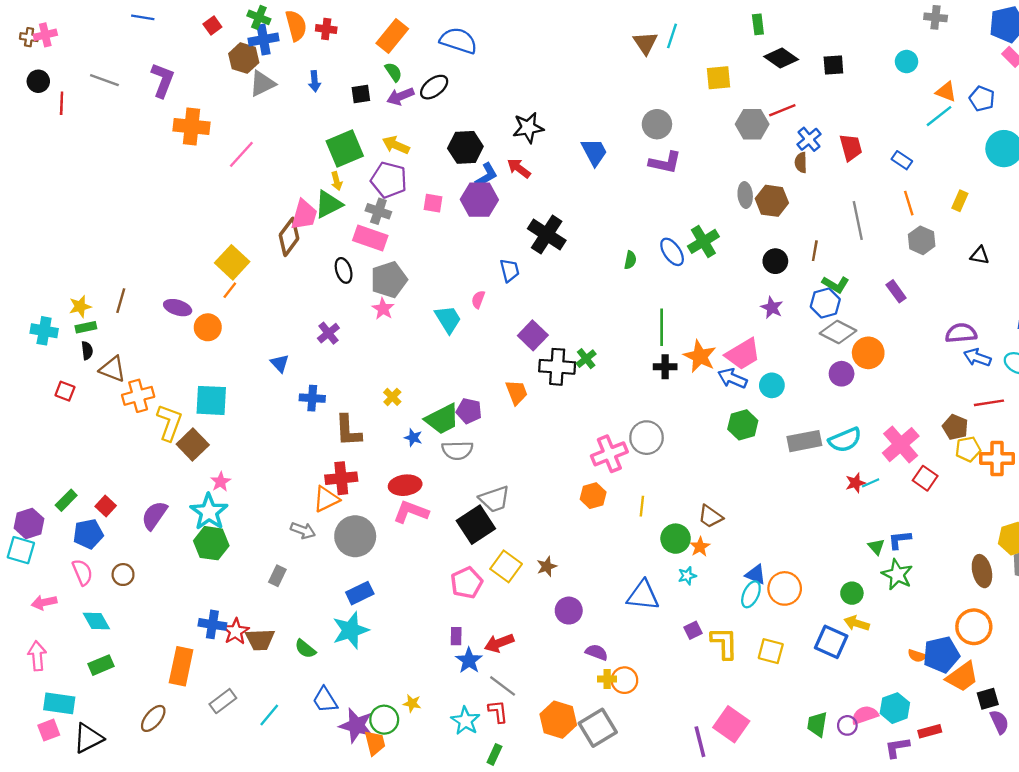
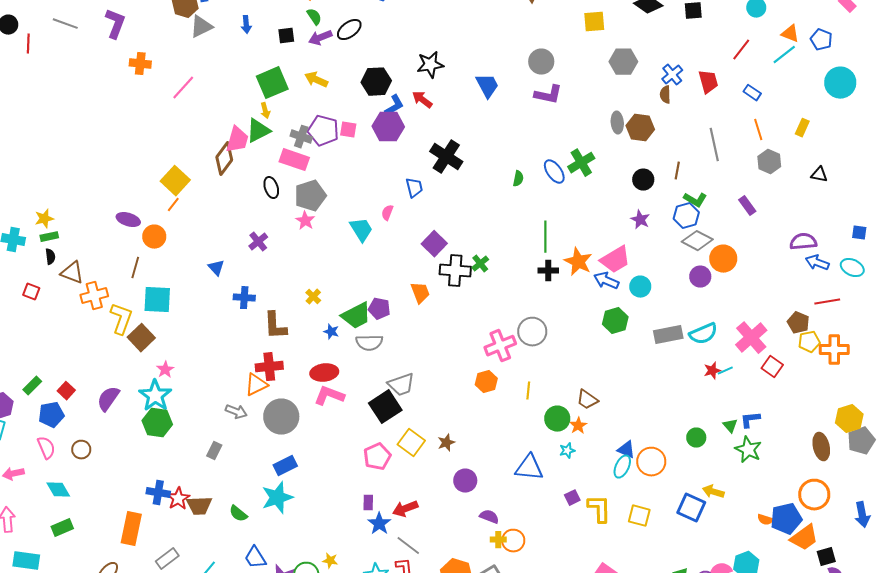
red line: (782, 110) -> (741, 50), moved, turned -30
orange cross: (192, 127) -> (140, 64), size x0.7
purple pentagon: (389, 180) -> (323, 131), moved
brown line: (121, 301) -> (135, 268), moved
green circle: (852, 593) -> (696, 438), moved

